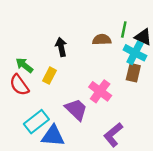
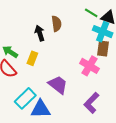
green line: (124, 30) -> (91, 13), turned -64
brown semicircle: (102, 40) -> (56, 24), moved, turned 91
pink cross: (100, 91) -> (89, 66), moved

